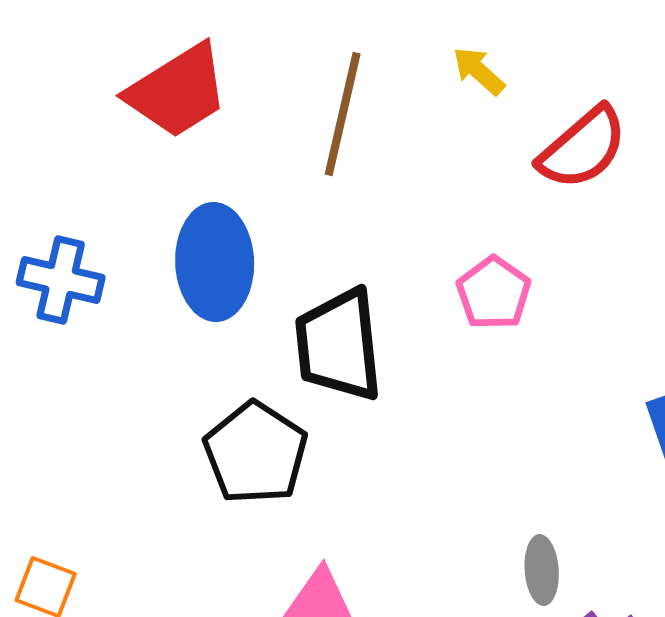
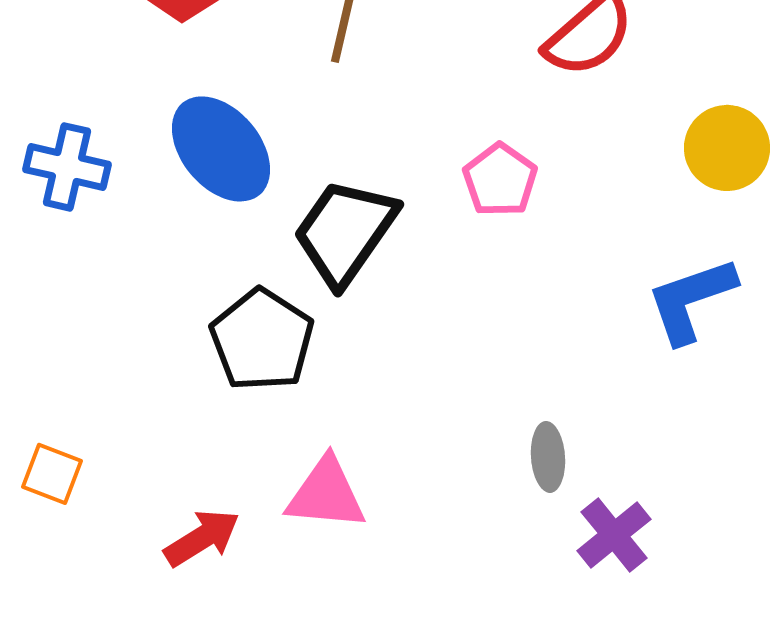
blue ellipse: (215, 262) -> (221, 149), turned -38
black trapezoid: (339, 345) -> (345, 232), turned 41

